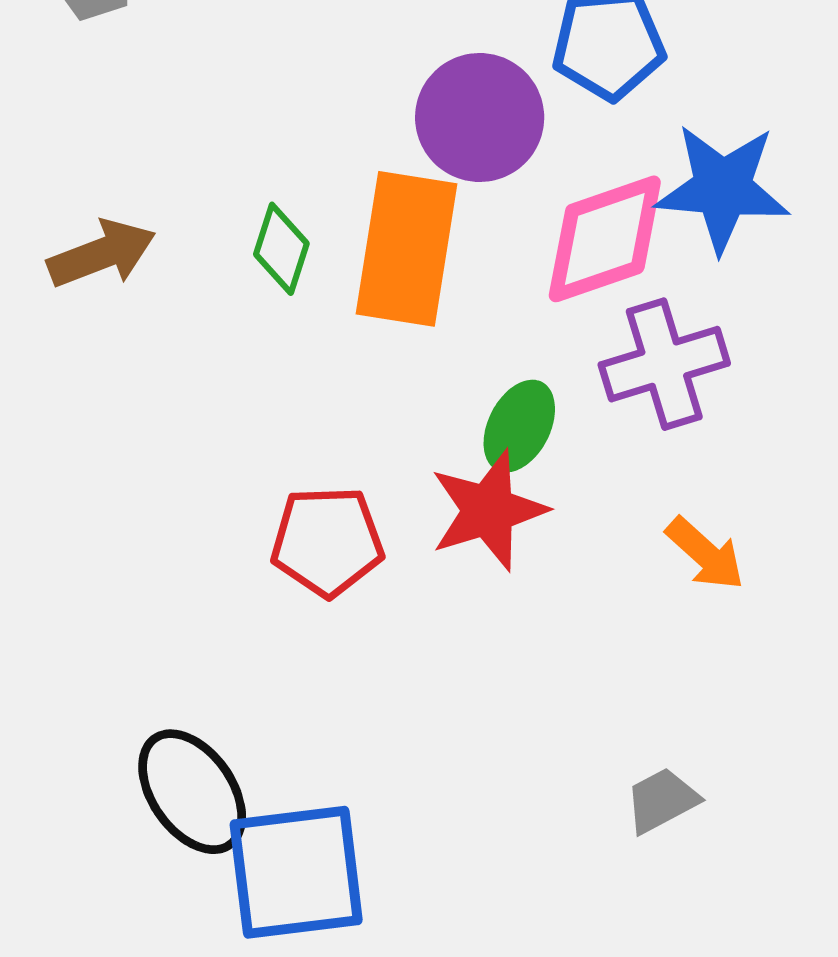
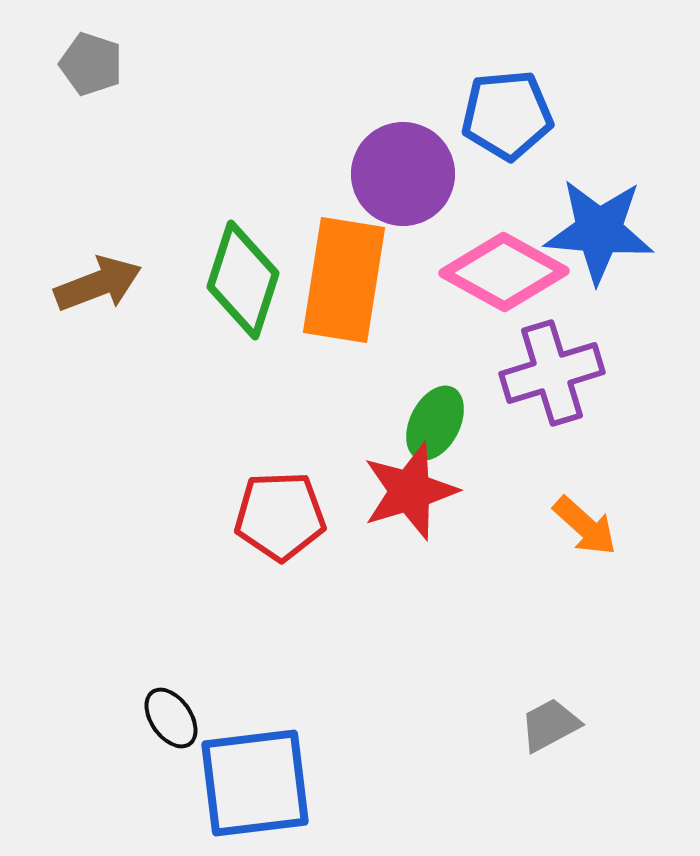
pink diamond: (605, 239) -> (504, 272), turned 48
green diamond: (281, 249) -> (243, 280), size x1.6
black ellipse: (192, 792) -> (171, 718), size x0.6

